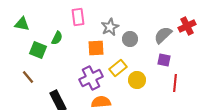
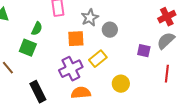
gray semicircle: (163, 35) -> (166, 41), moved
green square: (38, 50) -> (28, 48), moved
yellow circle: (137, 80) -> (121, 84), moved
red line: (175, 83) -> (167, 74), moved

